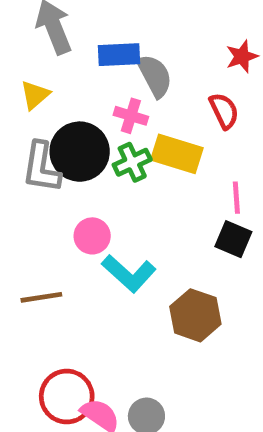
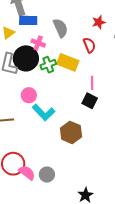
blue rectangle: (119, 55) -> (28, 20), moved
pink cross: (131, 116) -> (38, 43), moved

